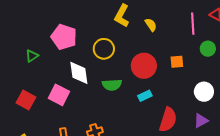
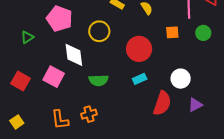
orange square: (177, 62) -> (172, 32), moved
green semicircle: (112, 85) -> (99, 80), moved
white circle: (204, 92) -> (181, 79), moved

